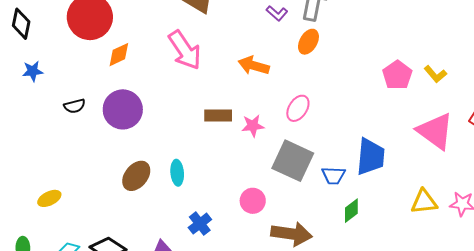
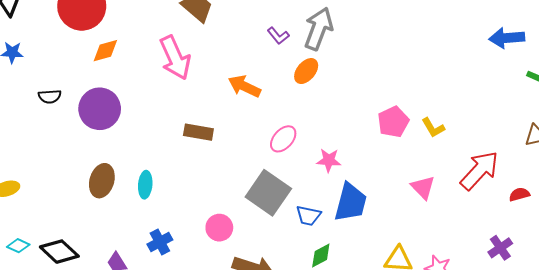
pink star: (253, 126) -> (329, 160), moved
pink triangle: (435, 131) -> (423, 187), size x0.6
brown ellipse: (136, 176) -> (102, 181), turned -32

